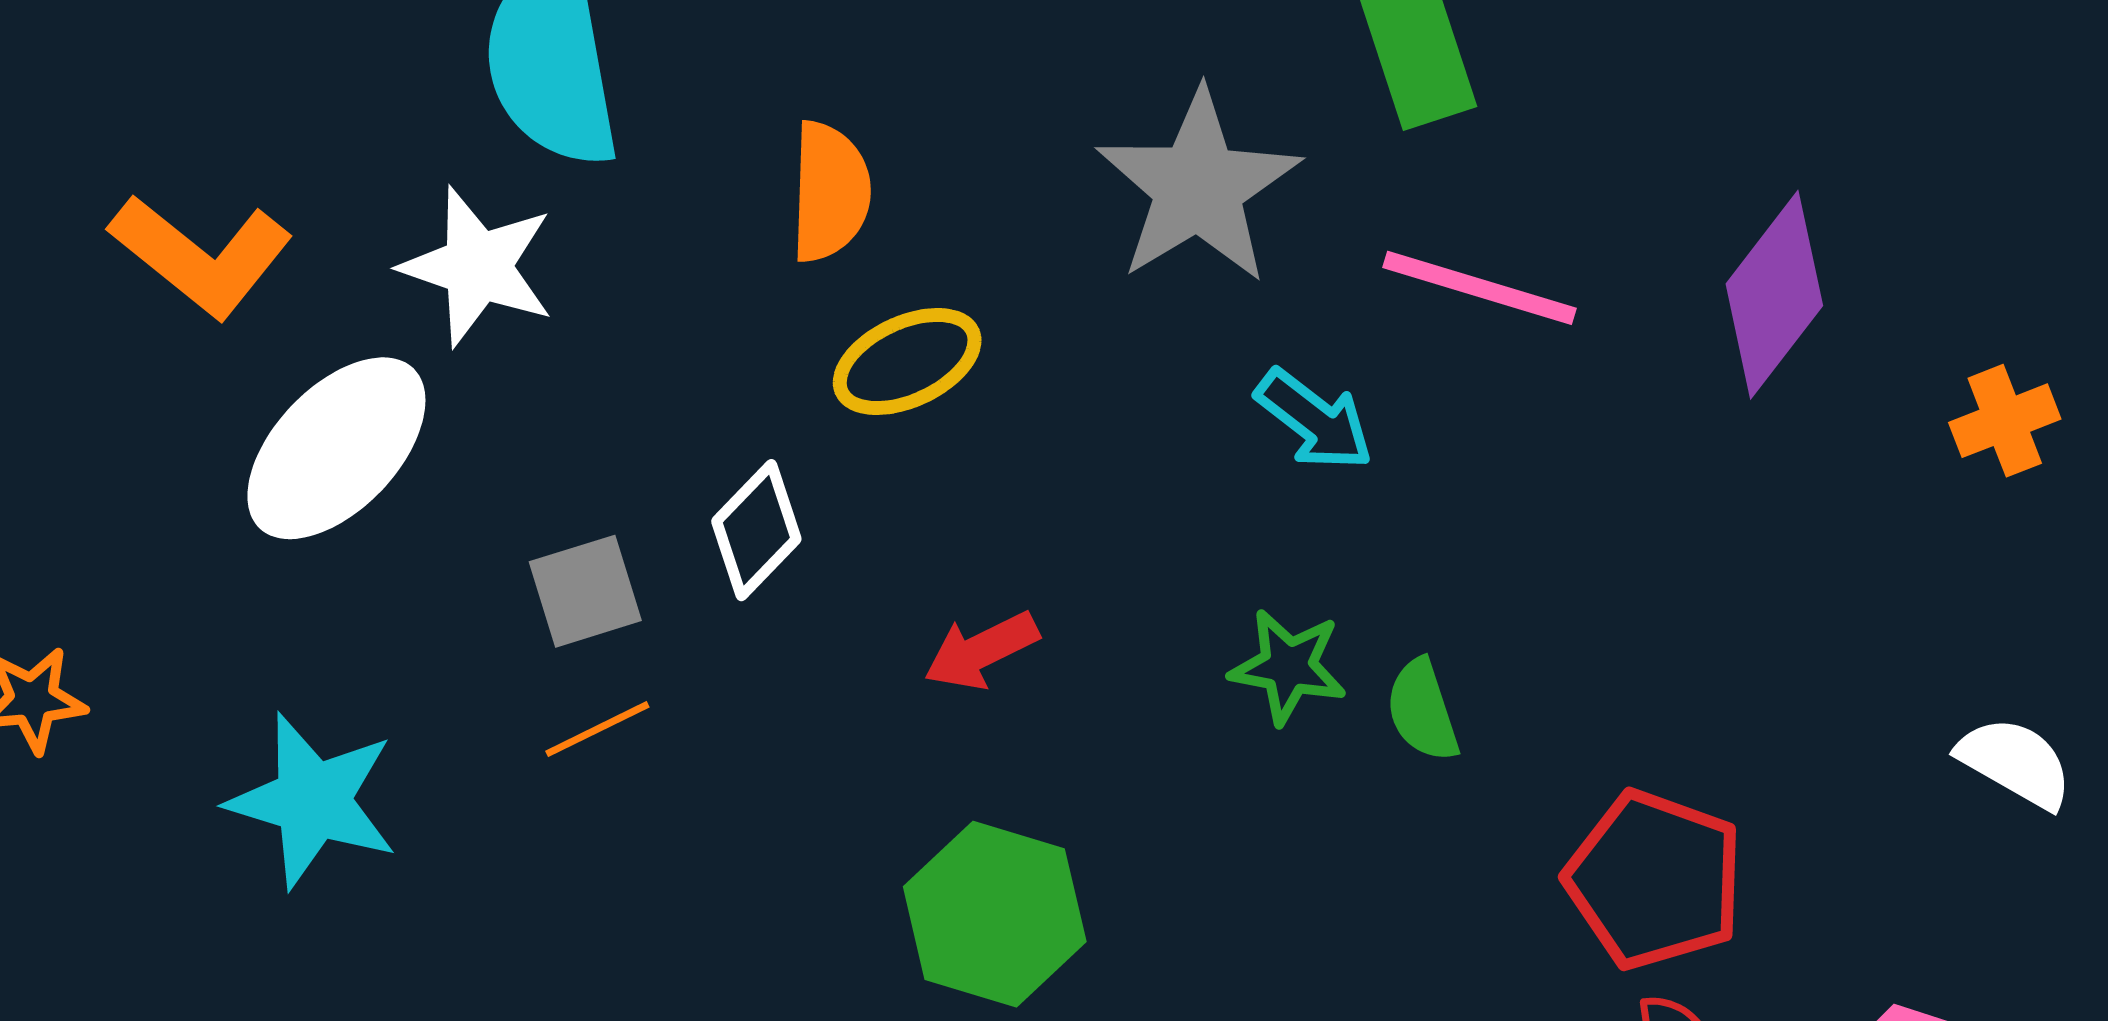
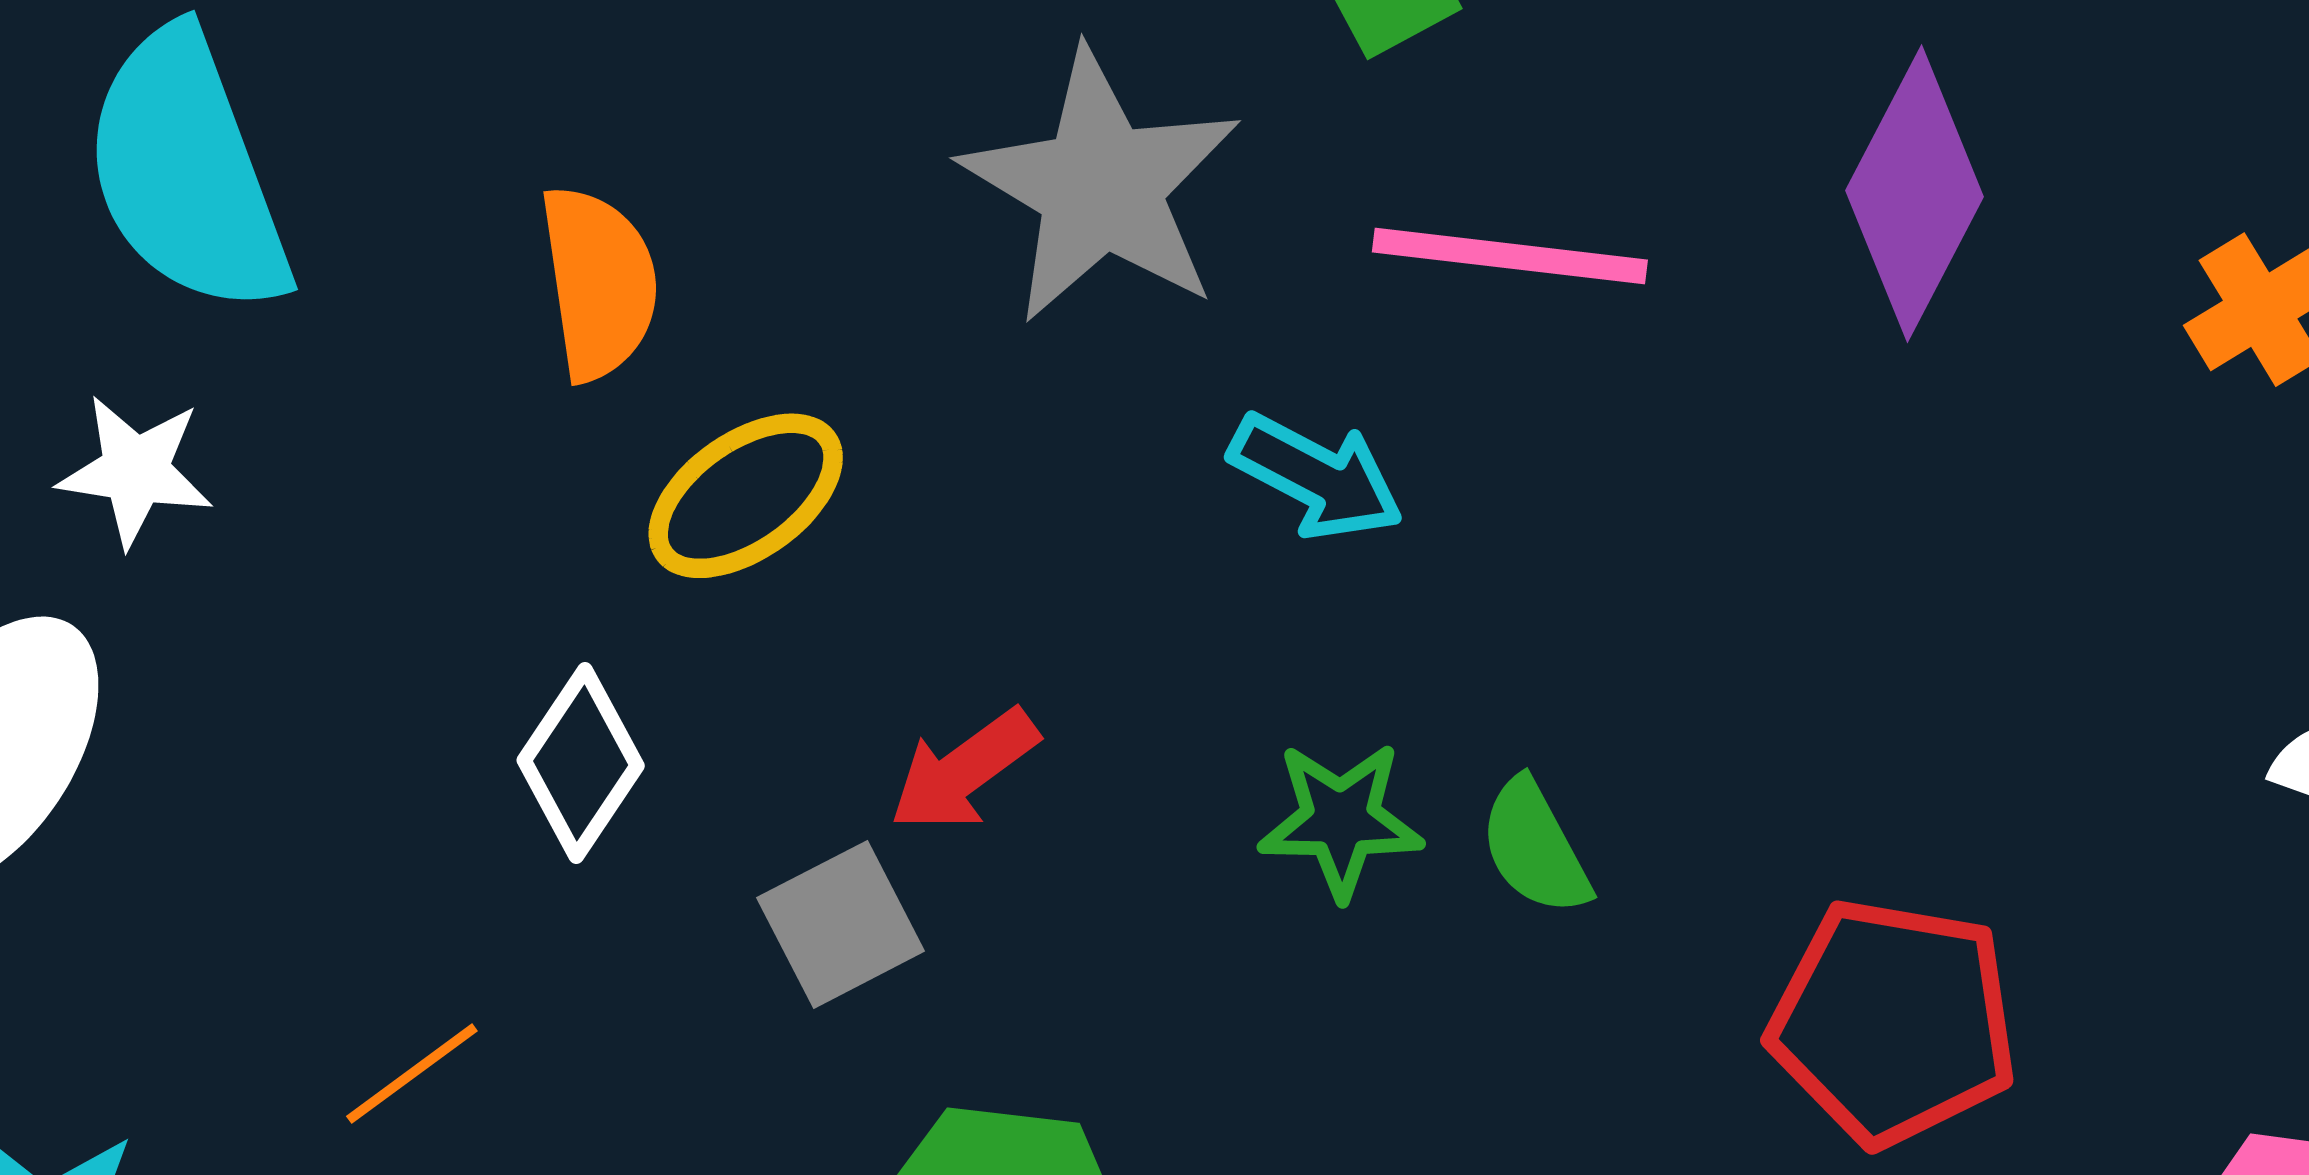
white star: (478, 267) -> (135, 471), size x0.7
gray square: (585, 591) -> (841, 924), moved
red arrow: (981, 650) -> (964, 770), moved

